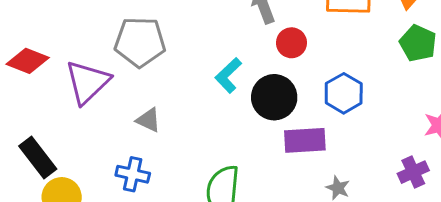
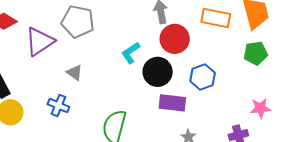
red circle: (291, 43) -> (175, 39), size x1.5
green pentagon: (418, 43) -> (256, 53), turned 30

